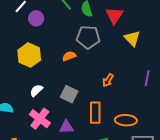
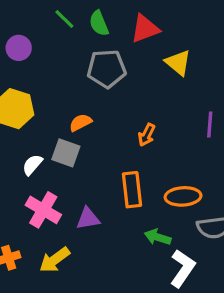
red triangle: (114, 15) -> (145, 29), turned 42
orange semicircle: (69, 56) -> (80, 123), moved
gray square: (69, 94) -> (66, 153), moved

